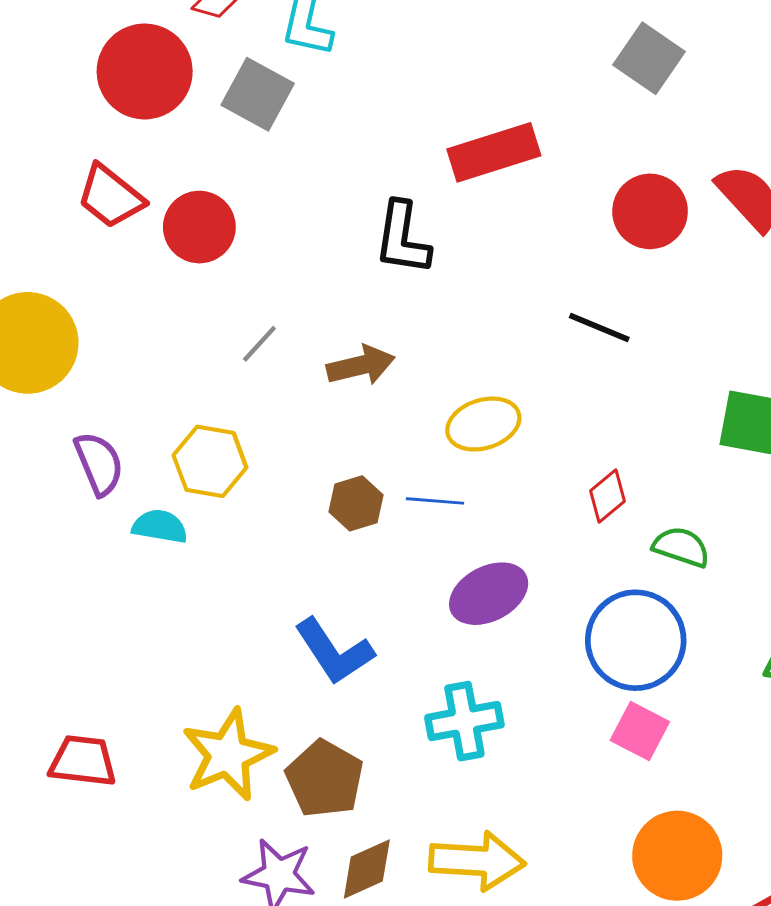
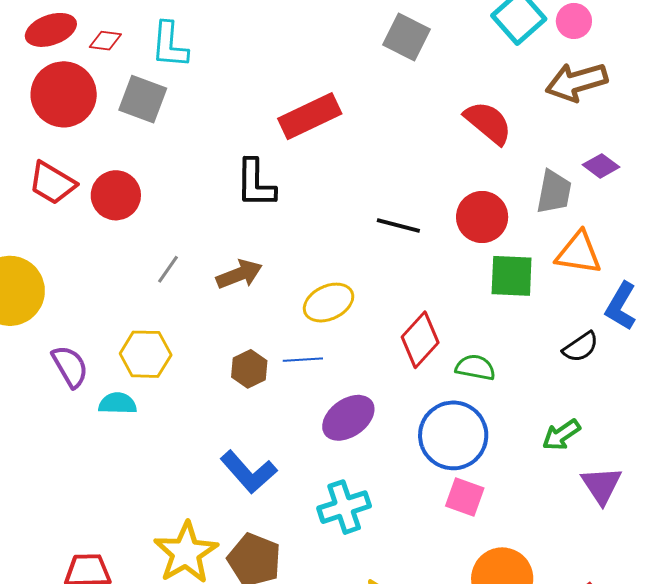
red circle: (650, 211) -> (482, 217), moved
red diamond: (608, 496) -> (420, 340), size x1.5

